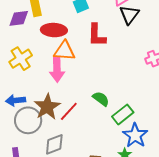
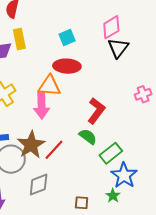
red ellipse: (54, 30) -> (67, 66), moved
red L-shape: (97, 35) -> (96, 111), moved, turned -145

